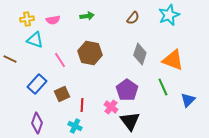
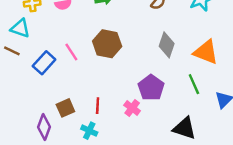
cyan triangle: (35, 40) -> (20, 28), moved
blue rectangle: (37, 84) -> (44, 63), moved
brown square: (62, 94) -> (65, 108), moved
black triangle: (130, 121) -> (184, 128), moved, turned -35

